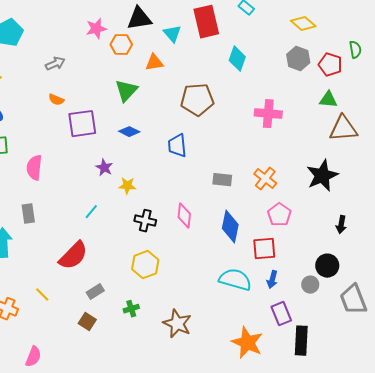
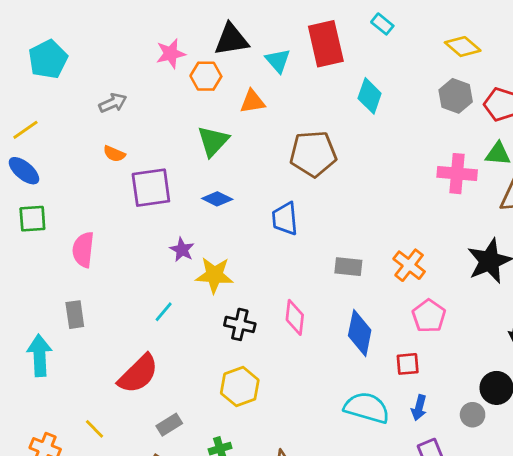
pink cross: (268, 114) -> (457, 174), moved
yellow star: (127, 186) -> (214, 275), size x1.5
red square: (264, 249) -> (408, 364), size x0.7

